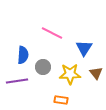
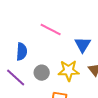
gray circle: (43, 67) -> (42, 73), moved
purple line: (17, 81) -> (16, 78), turned 50

